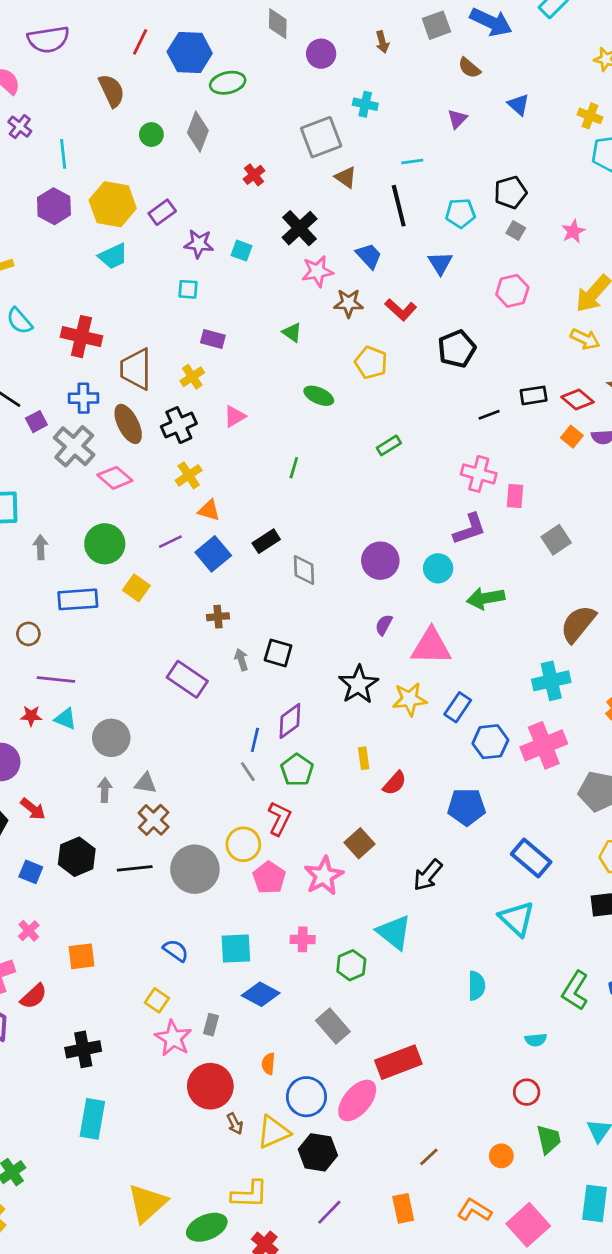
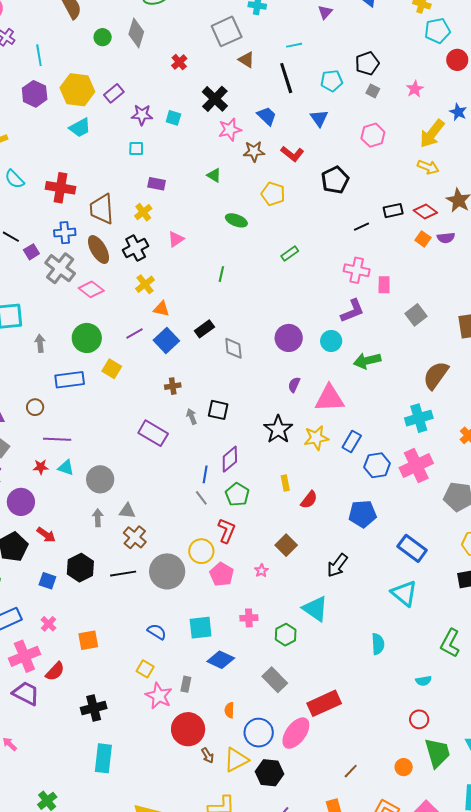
pink star: (324, 876) -> (261, 571), size x0.5
green trapezoid: (549, 1139) -> (437, 753), size x1.4

